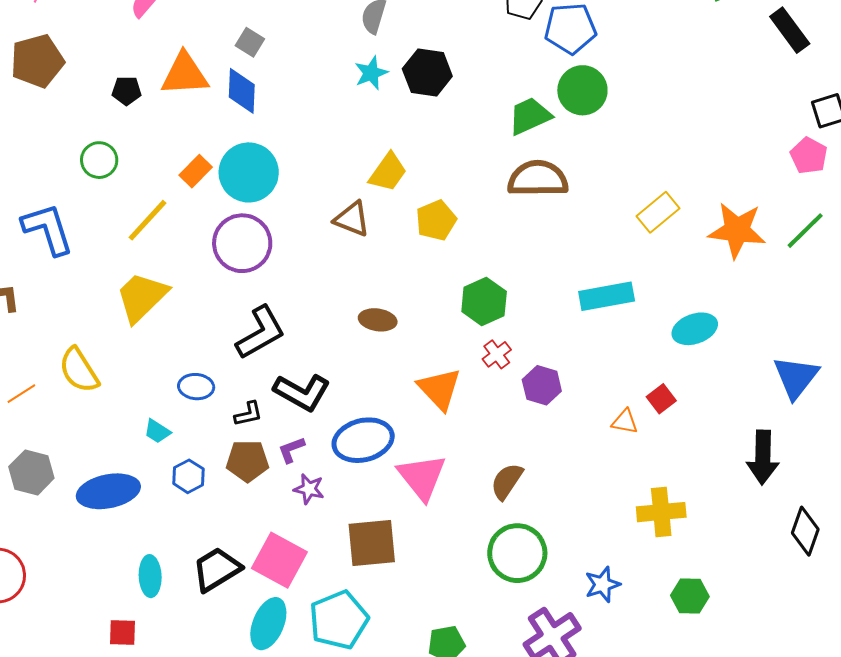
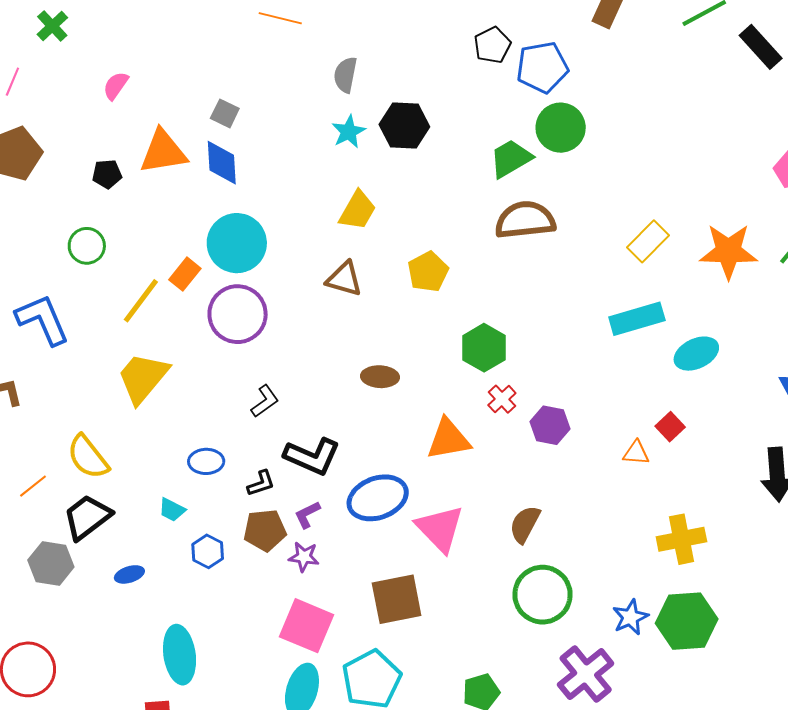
orange rectangle: (196, 171) -> (185, 274), moved
yellow trapezoid: (388, 172) -> (358, 210), moved
cyan rectangle: (607, 296) -> (637, 319), moved
black L-shape: (261, 333) -> (265, 401), size x0.6
orange triangle: (439, 389) -> (448, 439), turned -51
purple star: (309, 489) -> (304, 557), moved
blue ellipse: (108, 491) -> (129, 574), size x0.5
black trapezoid: (217, 569) -> (87, 517), moved
cyan ellipse: (150, 576) -> (180, 655), size x1.4
green hexagon: (690, 596) -> (687, 621), moved, size x1.6

